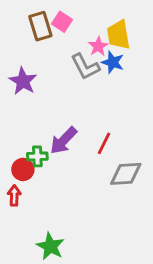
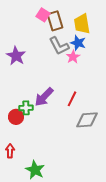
brown rectangle: (40, 26) -> (55, 21), moved
pink star: (98, 46) -> (73, 57), moved
red arrow: (14, 196) -> (10, 151), moved

